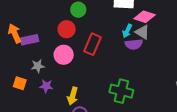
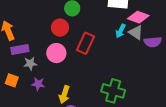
purple rectangle: (30, 40) -> (20, 49), moved
purple semicircle: (134, 44) -> (153, 42), moved

